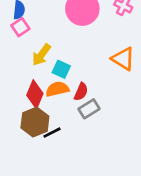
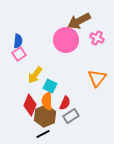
orange triangle: (123, 59) -> (97, 78), turned 36
orange semicircle: (57, 89) -> (47, 101), turned -78
brown hexagon: (35, 122) -> (45, 116), moved

